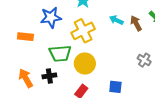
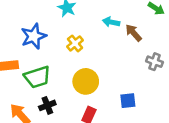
brown arrow: (136, 23) -> (133, 33), moved
yellow cross: (83, 31) -> (75, 43), size x0.6
green trapezoid: (60, 53) -> (37, 77), moved

